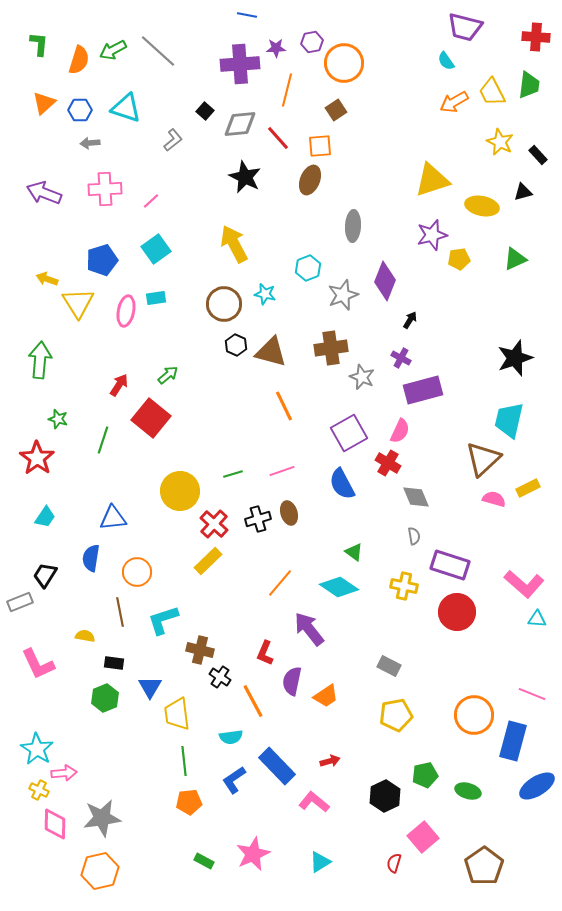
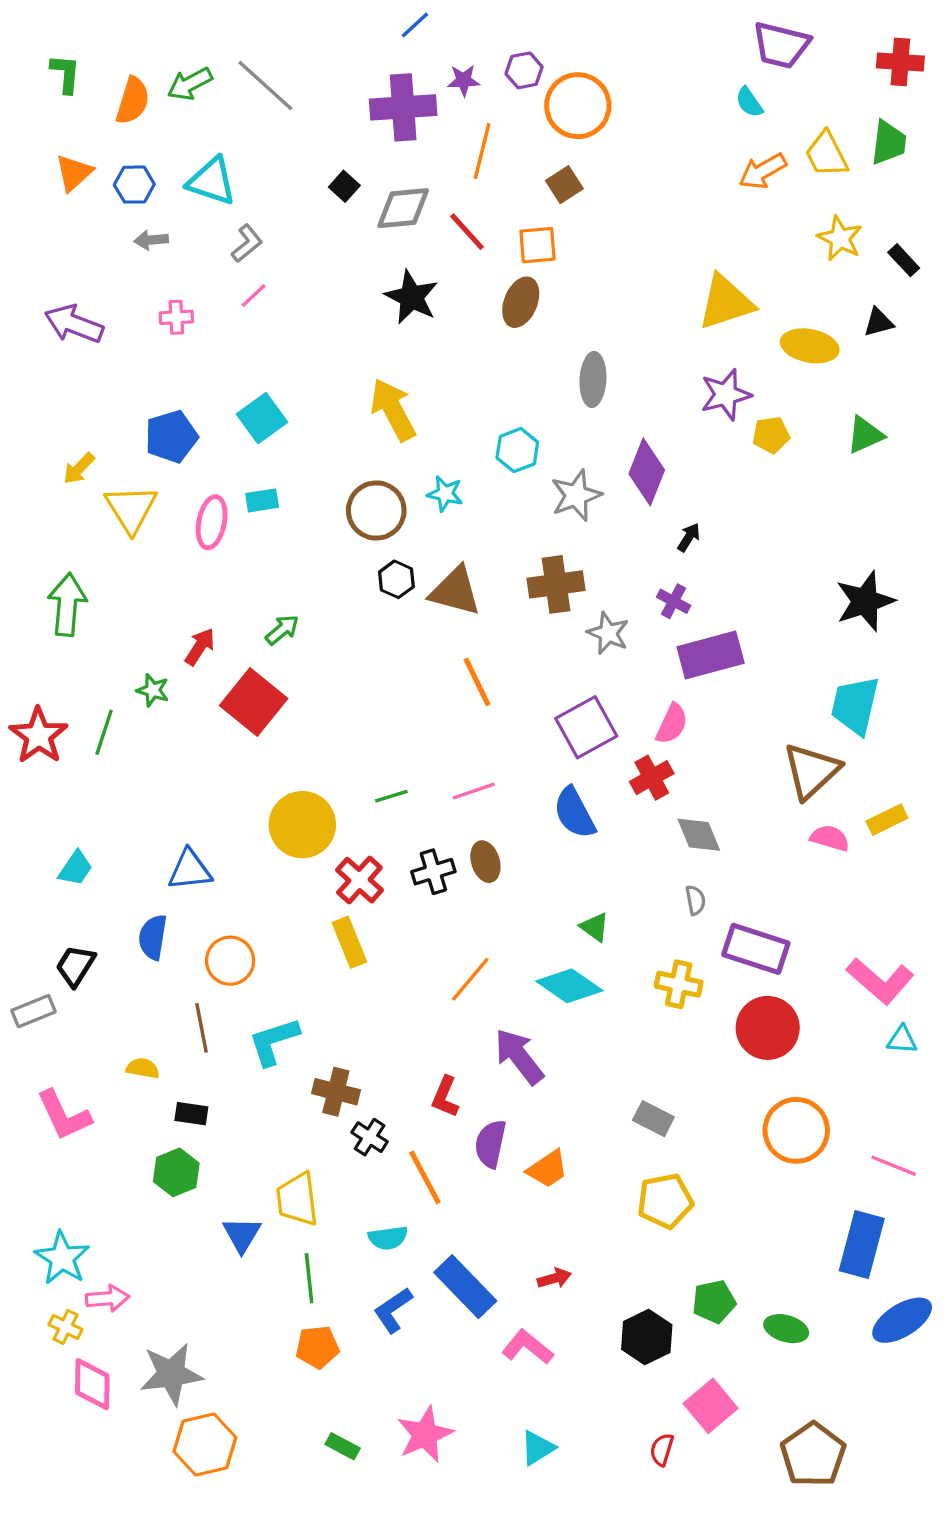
blue line: (247, 15) -> (415, 25), turned -54
gray L-shape: (173, 140) -> (247, 243), moved
pink cross: (105, 189) -> (176, 317), size x0.6
pink line: (151, 201) -> (254, 295), moved
yellow arrow: (47, 279) -> (79, 468), turned -65
green star: (58, 419) -> (153, 690), moved
green line: (103, 440) -> (104, 732), moved
red star: (37, 458) -> (39, 736), moved
red cross: (388, 463) -> (652, 778), turned 30
yellow rectangle: (208, 561) -> (349, 942), turned -68
blue triangle: (150, 687) -> (242, 1235), moved
orange circle: (474, 715) -> (796, 1130), moved
orange hexagon: (100, 871) -> (205, 1445), moved

